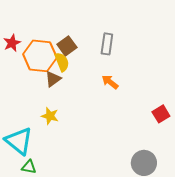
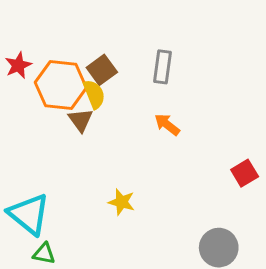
brown triangle: (53, 79) -> (81, 120), turned -30
yellow star: (50, 116) -> (122, 202), moved

